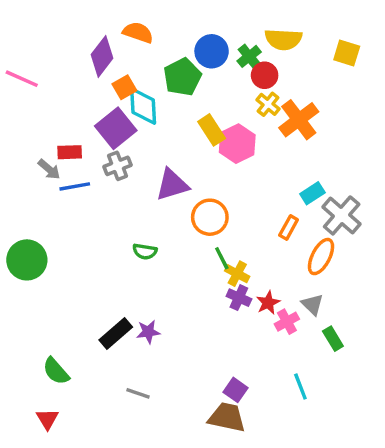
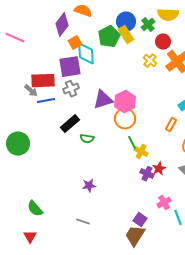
red circle: (265, 75) -> (163, 42), moved
yellow cross: (268, 104) -> (150, 61), moved
purple square: (116, 128) -> (70, 67), turned 30
yellow rectangle: (212, 130) -> (126, 35), moved
pink hexagon: (237, 144) -> (125, 102), moved
red rectangle: (70, 152) -> (43, 81), size x1.6
purple cross: (239, 298) -> (147, 174), moved
pink cross: (287, 322) -> (164, 203), moved
black rectangle: (116, 334) -> (70, 124), moved
brown trapezoid: (227, 417) -> (135, 236), turned -70

